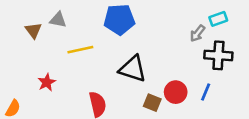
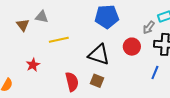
blue pentagon: (119, 19) -> (107, 17), moved
red circle: (176, 92) -> (132, 47), moved
brown square: (152, 103) -> (97, 81), moved

